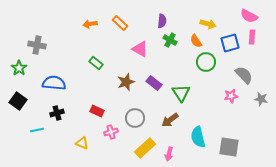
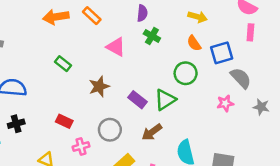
orange arrow: (90, 24) -> (56, 17), size x1.5
orange semicircle: (196, 41) -> (194, 43), moved
blue square: (230, 43) -> (222, 53), moved
green circle: (206, 62) -> (186, 73), moved
purple rectangle: (154, 83) -> (137, 100), moved
green triangle: (181, 93) -> (165, 100), turned 30

